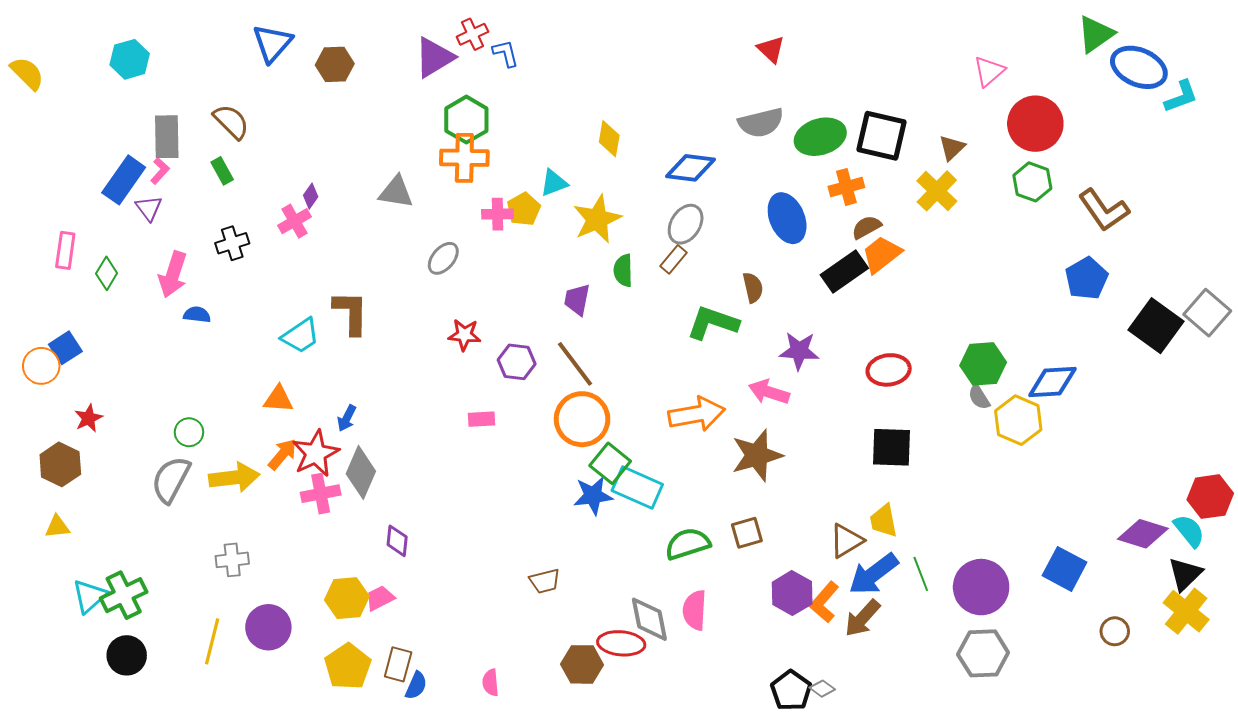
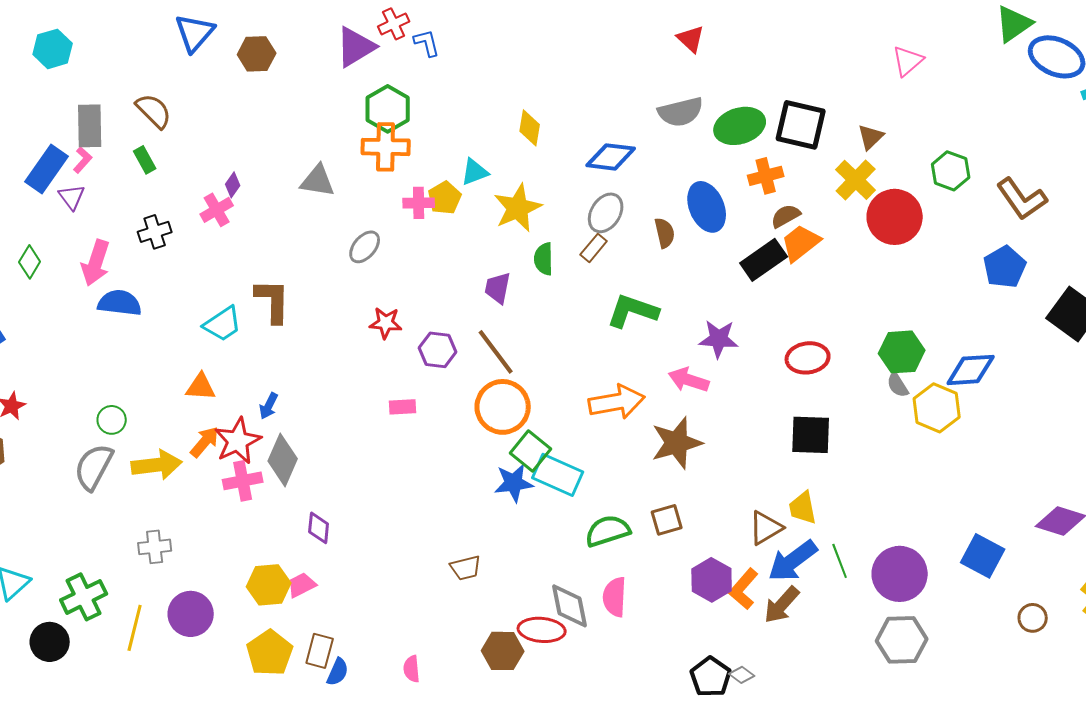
red circle: (1035, 124) -> (895, 217), moved
brown semicircle: (753, 287) -> (665, 233), moved
blue semicircle: (197, 315) -> (120, 303), size x1.6
green cross: (124, 595) -> (84, 597), moved

